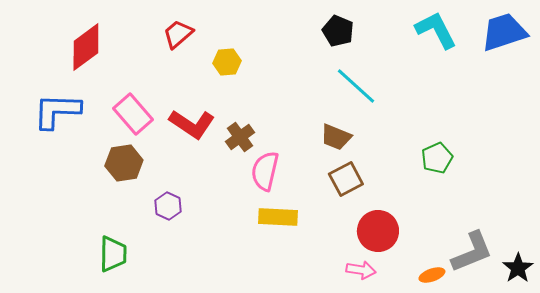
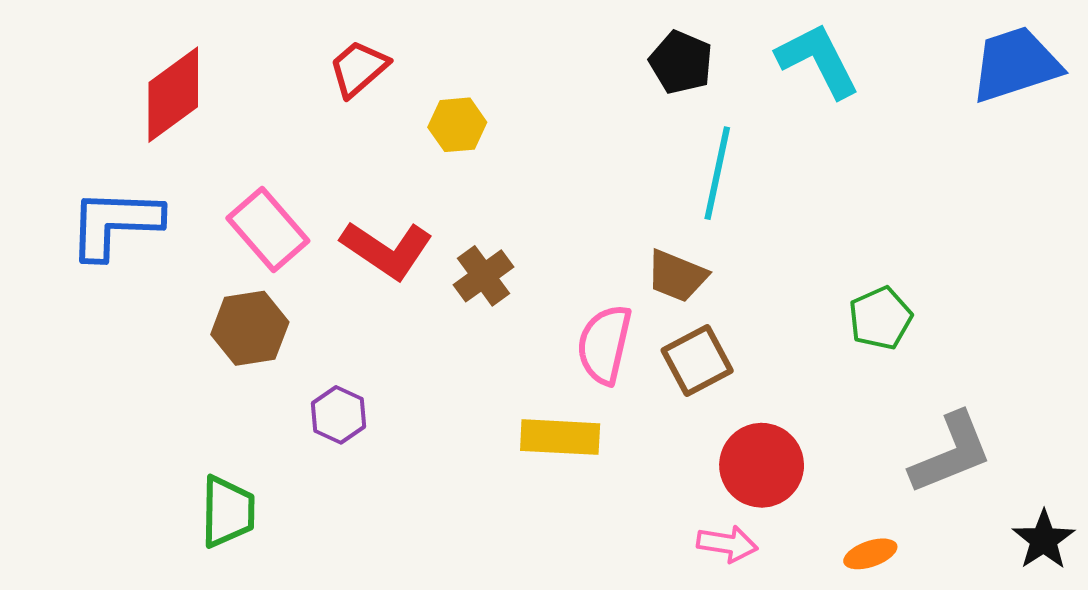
cyan L-shape: (436, 30) -> (818, 60), moved
cyan line: (356, 86) -> (717, 173), turned 60
pink semicircle: (265, 171) -> (604, 344), moved
gray L-shape: (472, 252) -> (951, 453), moved

